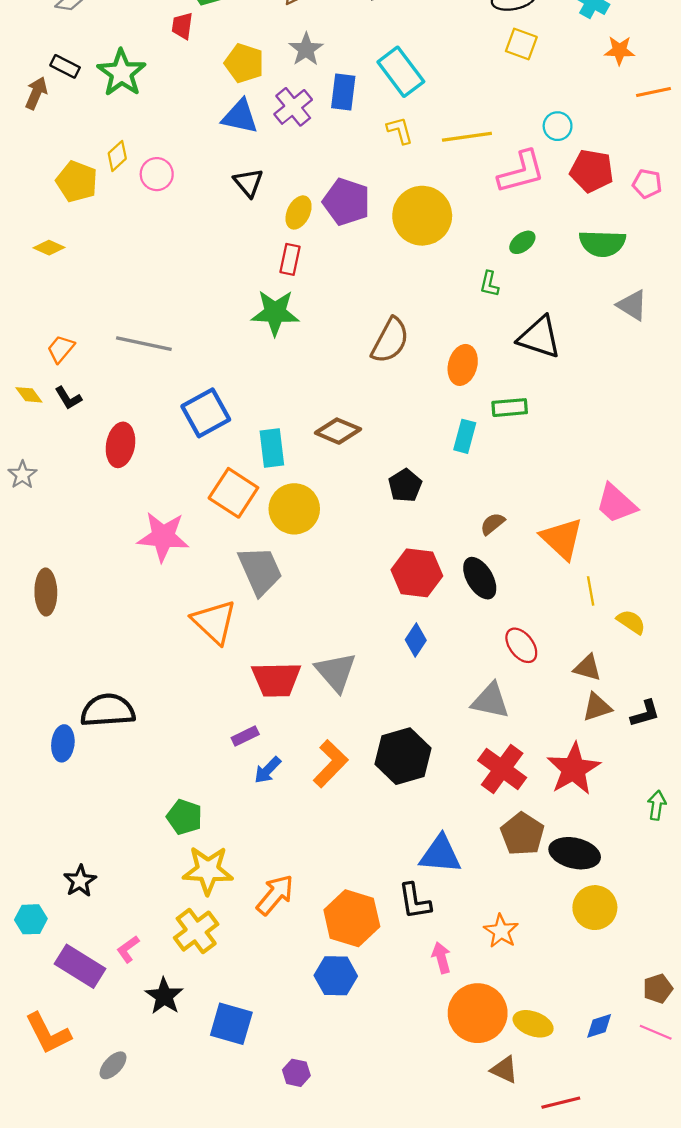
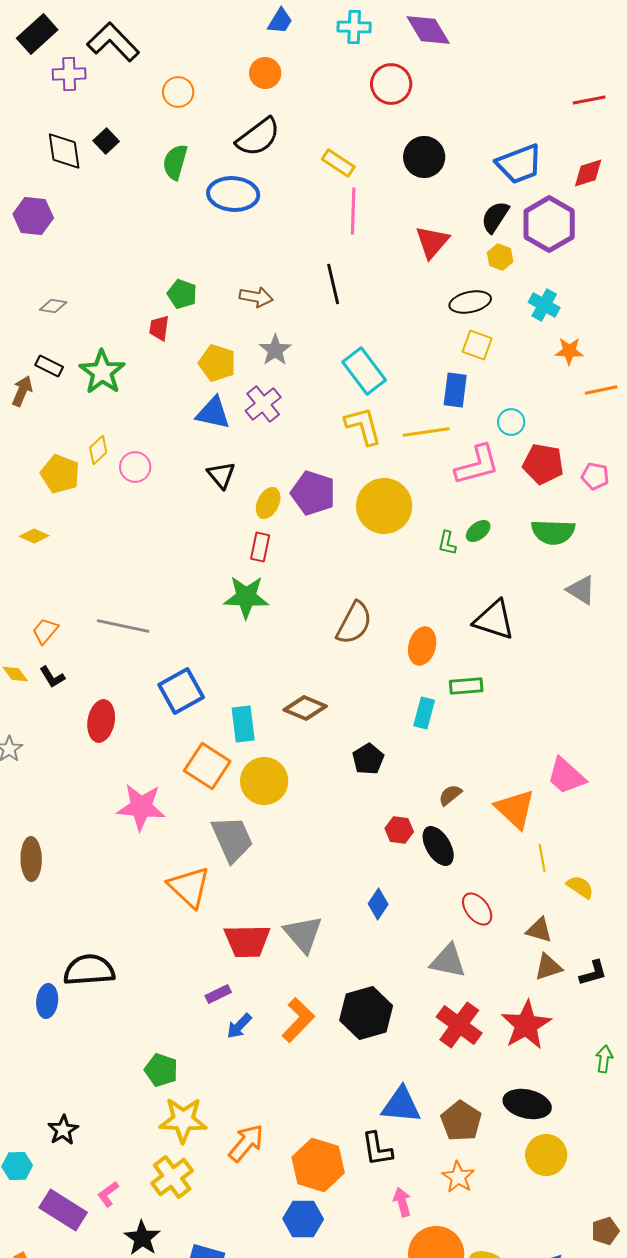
blue rectangle: (343, 92) -> (455, 390), moved
yellow L-shape: (400, 130) -> (363, 426), size x1.5
green L-shape: (489, 284) -> (447, 543), moved
red hexagon: (417, 573) -> (399, 830), moved, size x0.6
brown pentagon: (522, 834) -> (461, 1121), moved

